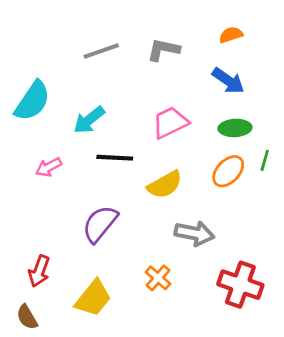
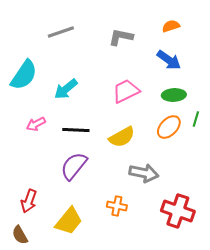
gray line: (101, 51) -> (61, 32), moved
black line: (115, 158) -> (76, 130), moved
orange cross: (158, 278) -> (117, 206), turned -30

